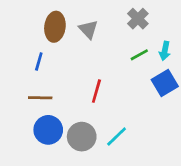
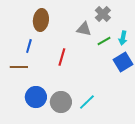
gray triangle: (88, 29) -> (84, 29), moved, turned -35
red line: (96, 91) -> (62, 57), moved
brown line: (40, 98) -> (19, 67), moved

